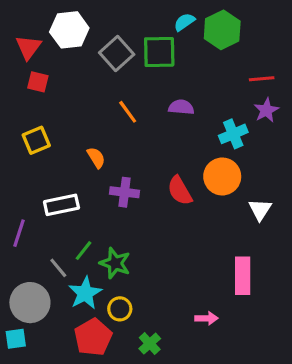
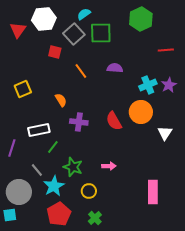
cyan semicircle: (184, 22) -> (84, 14), moved
red square: (38, 82) -> (55, 52), moved
purple star: (266, 110) -> (169, 85), moved
green line: (84, 251) -> (53, 147), moved
pink rectangle: (243, 276) -> (153, 192), moved
yellow circle: (120, 309) -> (89, 191), moved
pink arrow: (206, 318) -> (109, 166), moved

